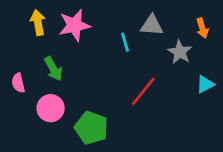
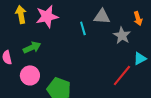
green arrow: (53, 69) -> (32, 47), turned -84
red line: (143, 91) -> (122, 75), moved

